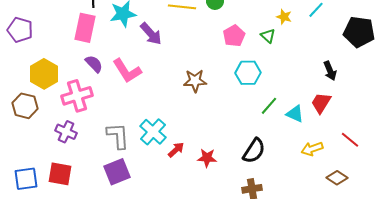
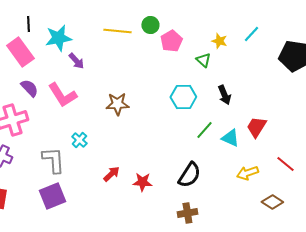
pink rectangle: (85, 28) -> (20, 52), turned -48
purple arrow: (151, 34) -> (76, 61), moved, size x0.7
pink pentagon: (234, 36) -> (171, 41), moved
black arrow: (330, 71) -> (224, 95), moved
brown star: (195, 81) -> (117, 104), moved
cyan cross: (153, 132) -> (79, 140), moved, size x0.6

